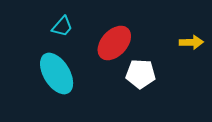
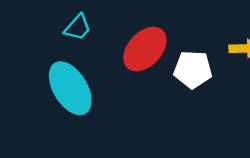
white pentagon: (141, 74) -> (193, 69), moved

